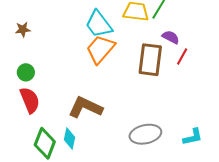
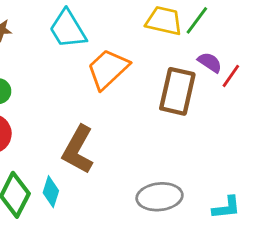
cyan trapezoid: (99, 24) -> (68, 29), moved
red line: (182, 56) -> (231, 76), moved
brown L-shape: (85, 107) -> (78, 150), turned -92

